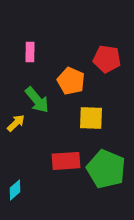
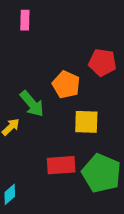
pink rectangle: (30, 52) -> (25, 20), moved

